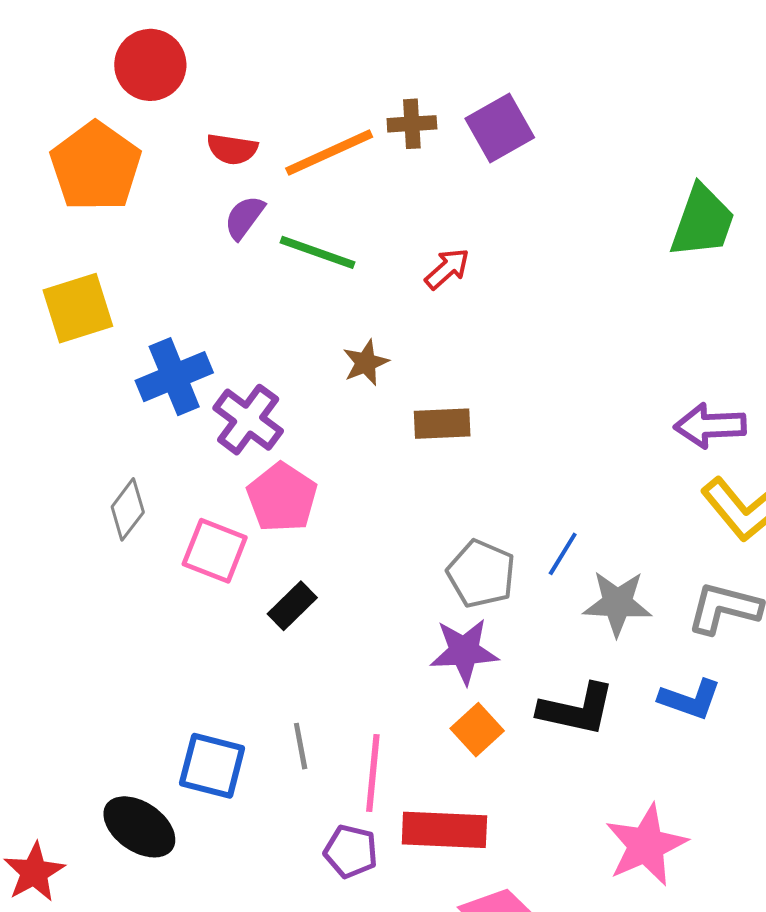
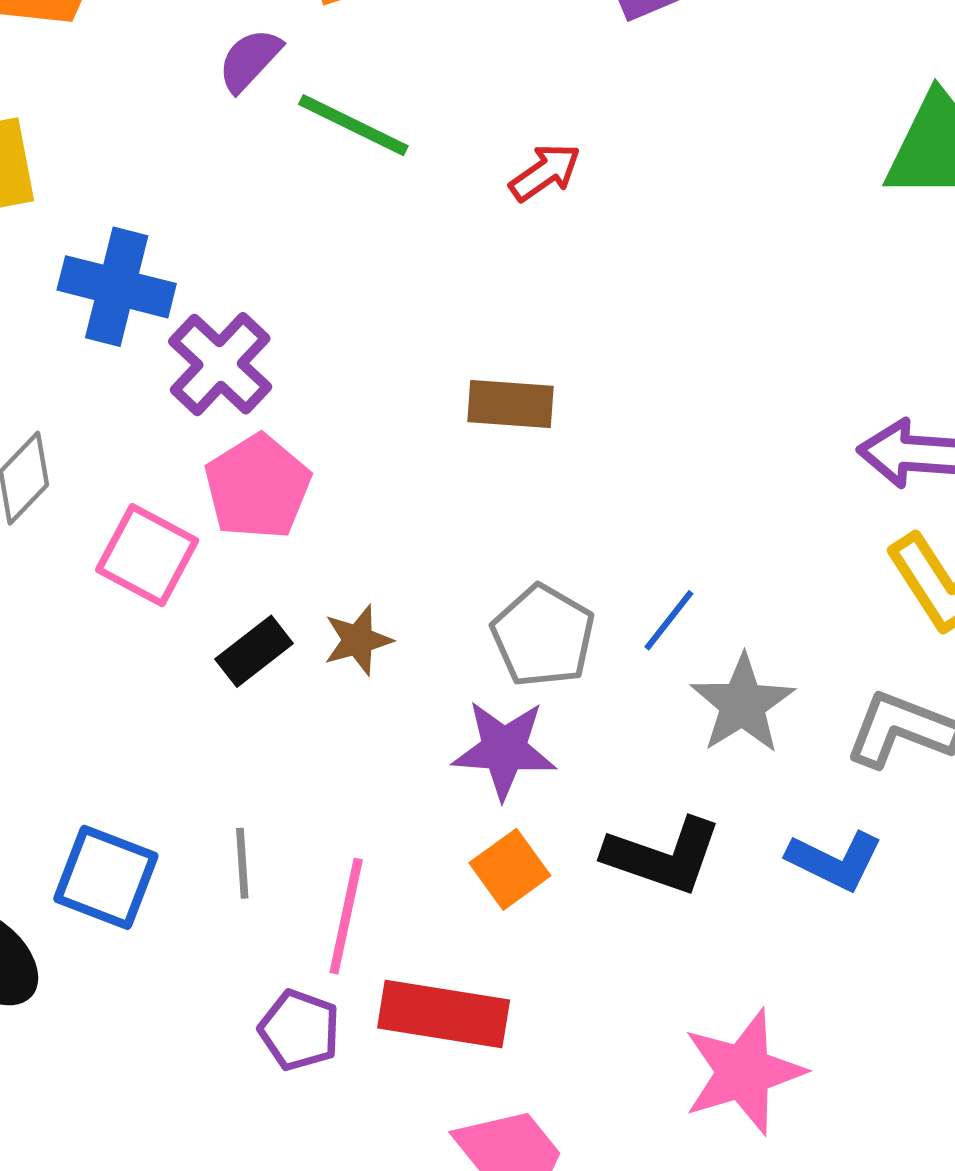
brown star: (366, 363) -> (358, 640), moved
blue cross: (174, 377) -> (117, 287), turned 30
gray star: (617, 603) -> (743, 704), turned 30

